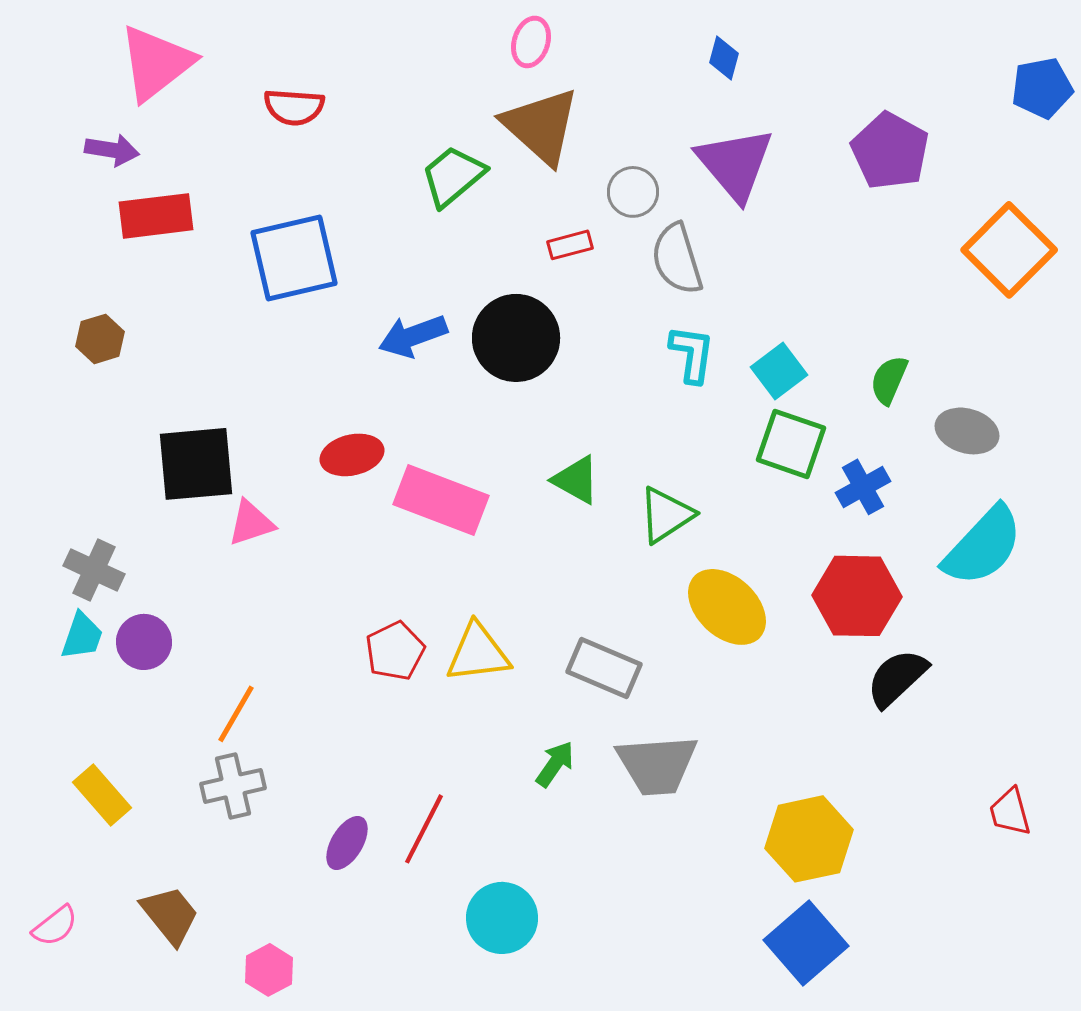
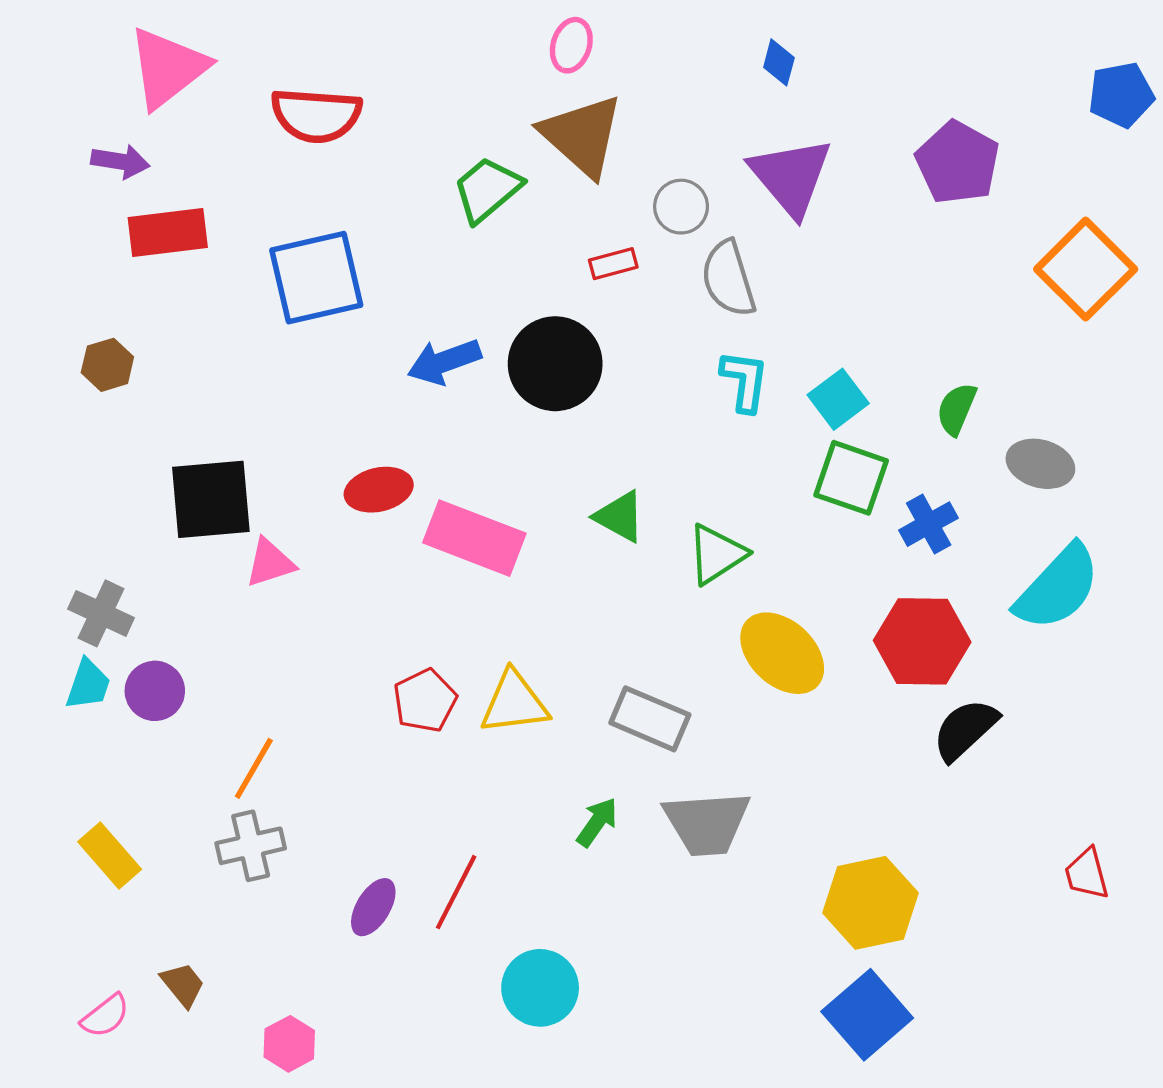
red semicircle: (294, 107) -> (316, 115), size x1.4
brown trapezoid: (170, 915) -> (183, 985), size x0.7
pink semicircle: (55, 926) -> (105, 1016), moved

